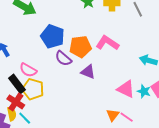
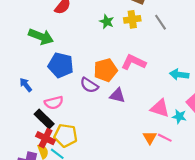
blue pentagon: (53, 36) -> (61, 65), moved
pink semicircle: (28, 70) -> (54, 103), turned -36
yellow pentagon: (33, 89) -> (66, 136), moved
cyan star: (144, 91) -> (179, 116), moved

